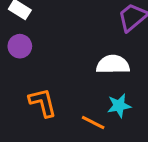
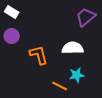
orange L-shape: (43, 103) -> (39, 55), moved

